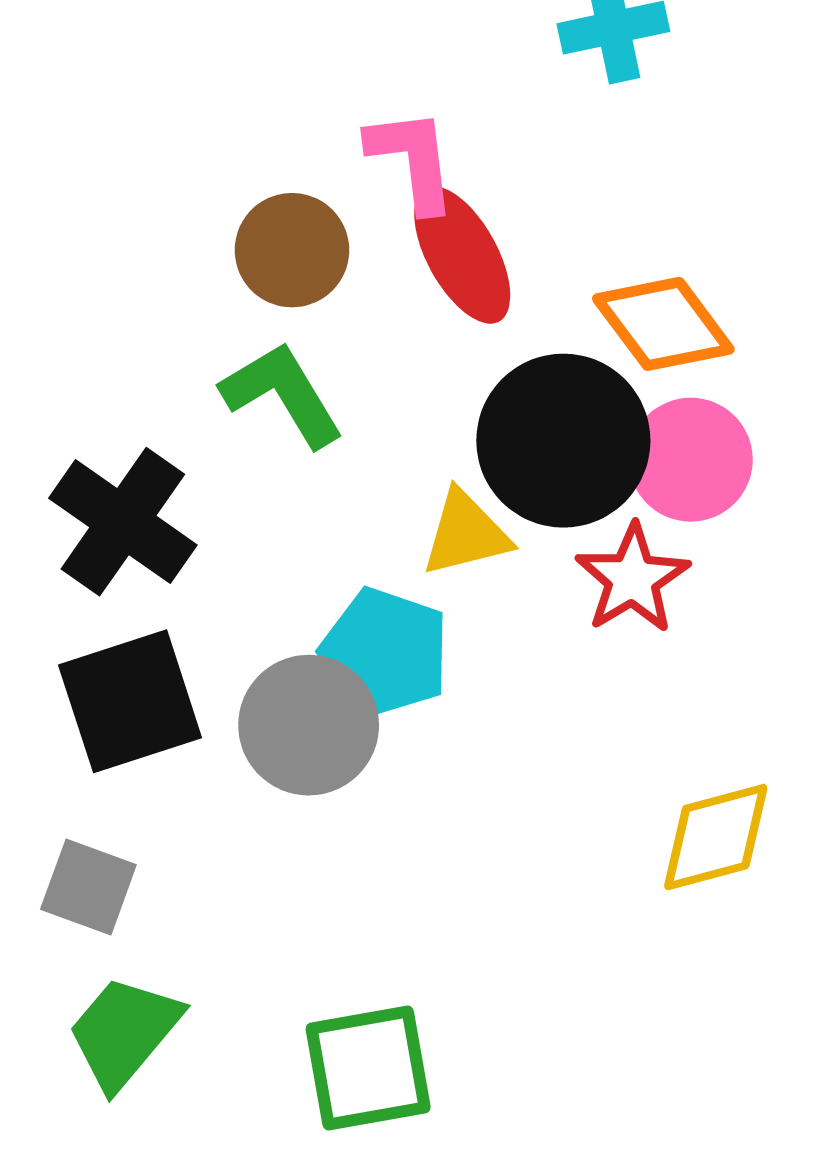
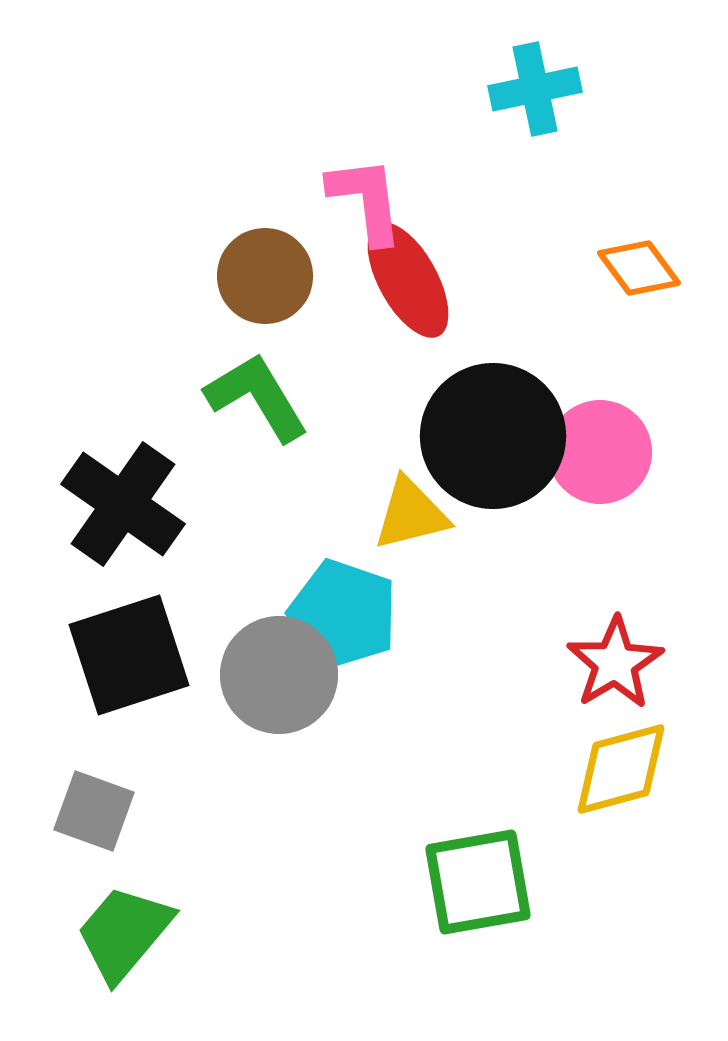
orange diamond: (663, 324) -> (639, 268), moved, size x0.7
red star: (632, 579) -> (615, 663), moved
green square: (368, 1068) -> (478, 882), moved

